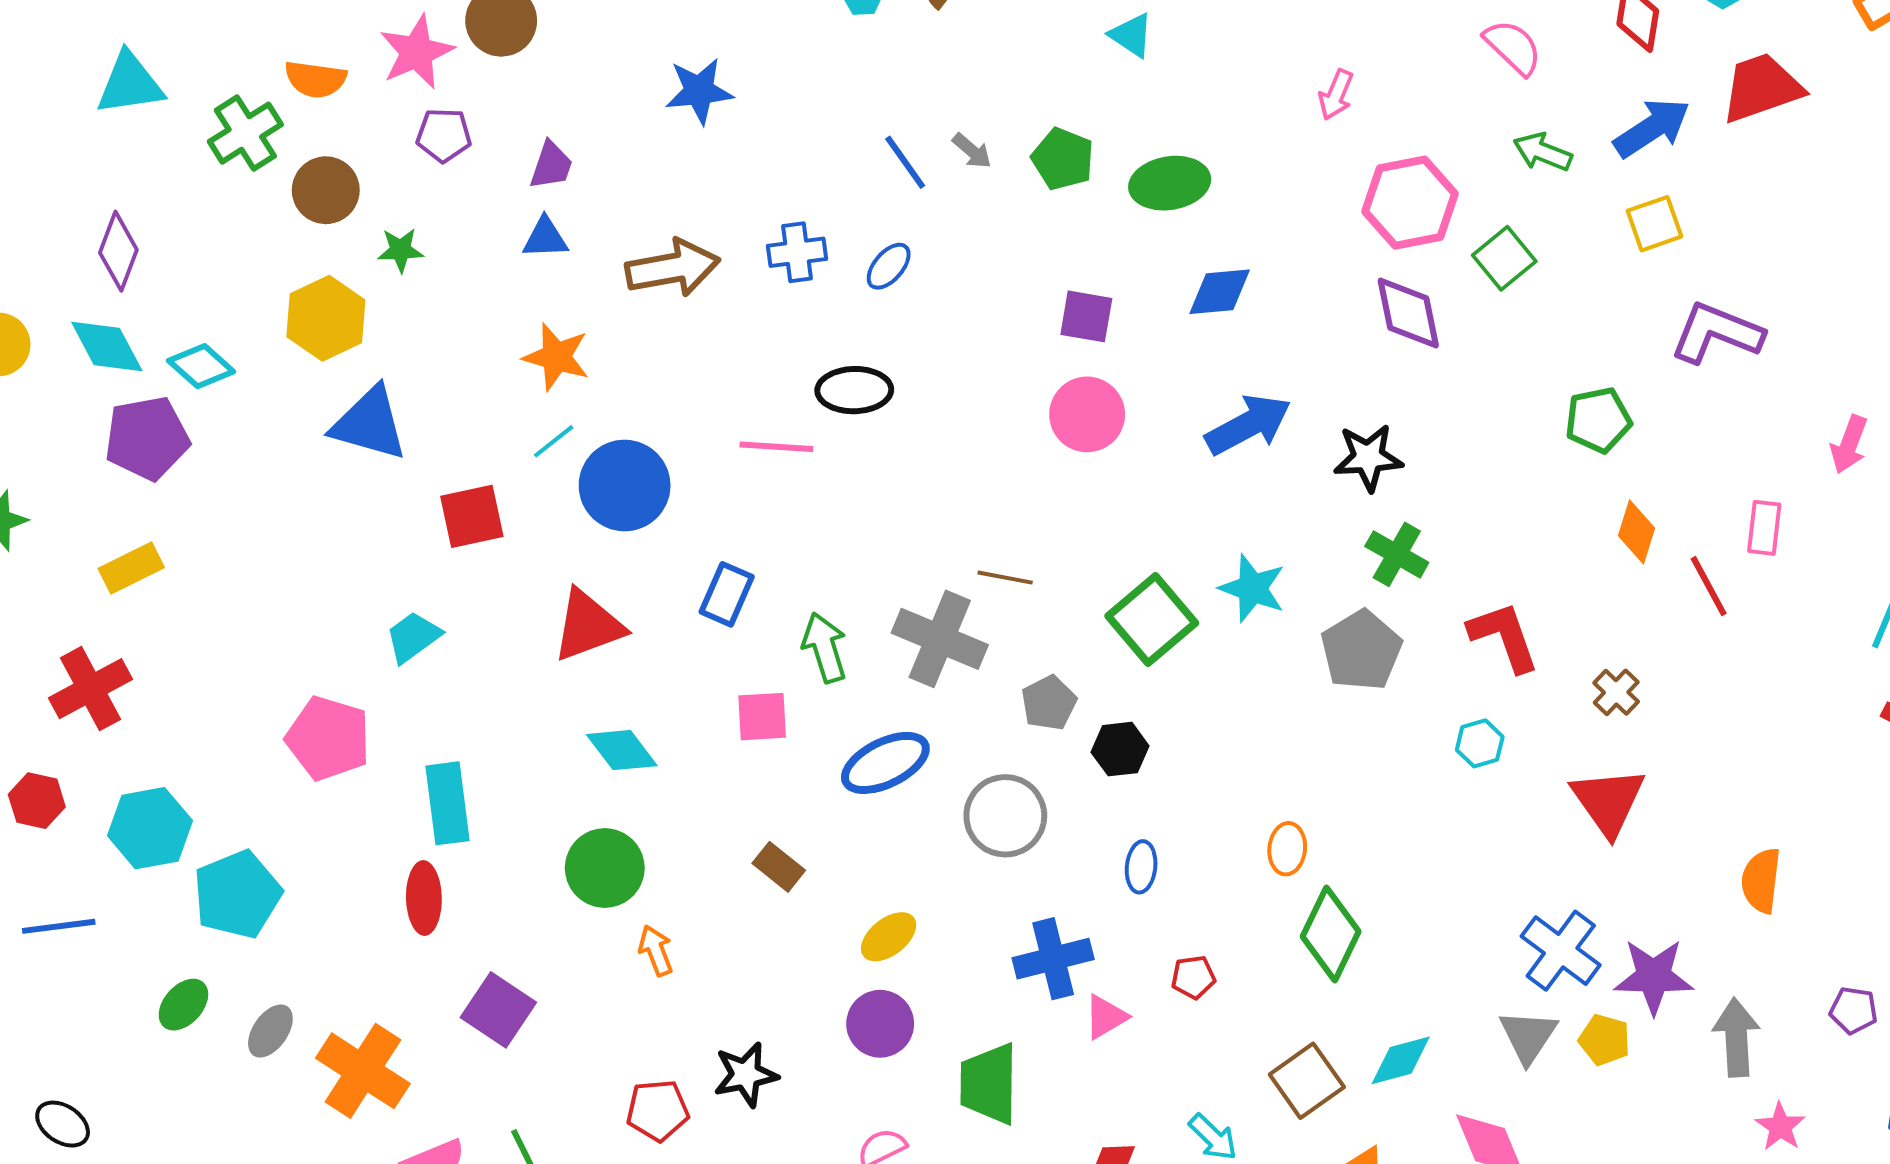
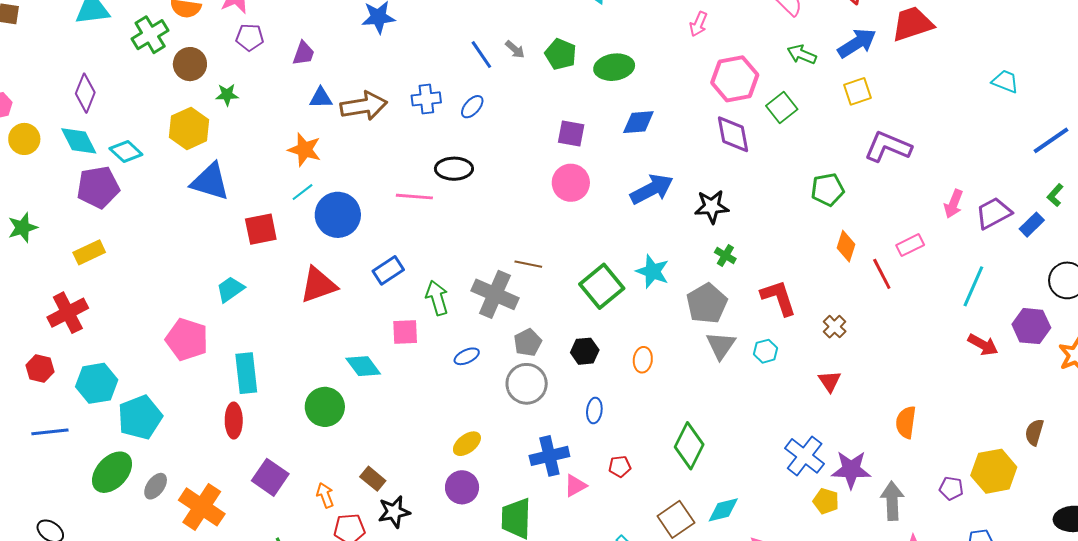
blue triangle: (545, 238) -> (321, 98), moved
pink rectangle: (1764, 528) -> (910, 245), turned 56
green cross: (1397, 554) -> (725, 256), size x0.7
blue rectangle: (727, 594) -> (388, 270), turned 32
gray pentagon: (1049, 703) -> (528, 343), moved
cyan diamond: (622, 750) -> (363, 366), moved
blue ellipse: (885, 763) -> (467, 356), size x0.6
red triangle: (1608, 801) -> (830, 381), size x0.6
orange ellipse: (1287, 849) -> (643, 360), moved
brown rectangle: (779, 867) -> (373, 479), moved
orange arrow: (656, 950) -> (325, 495), moved
green ellipse: (183, 1005) -> (112, 472), size x1.6
gray triangle: (1528, 1036) -> (721, 345), moved

